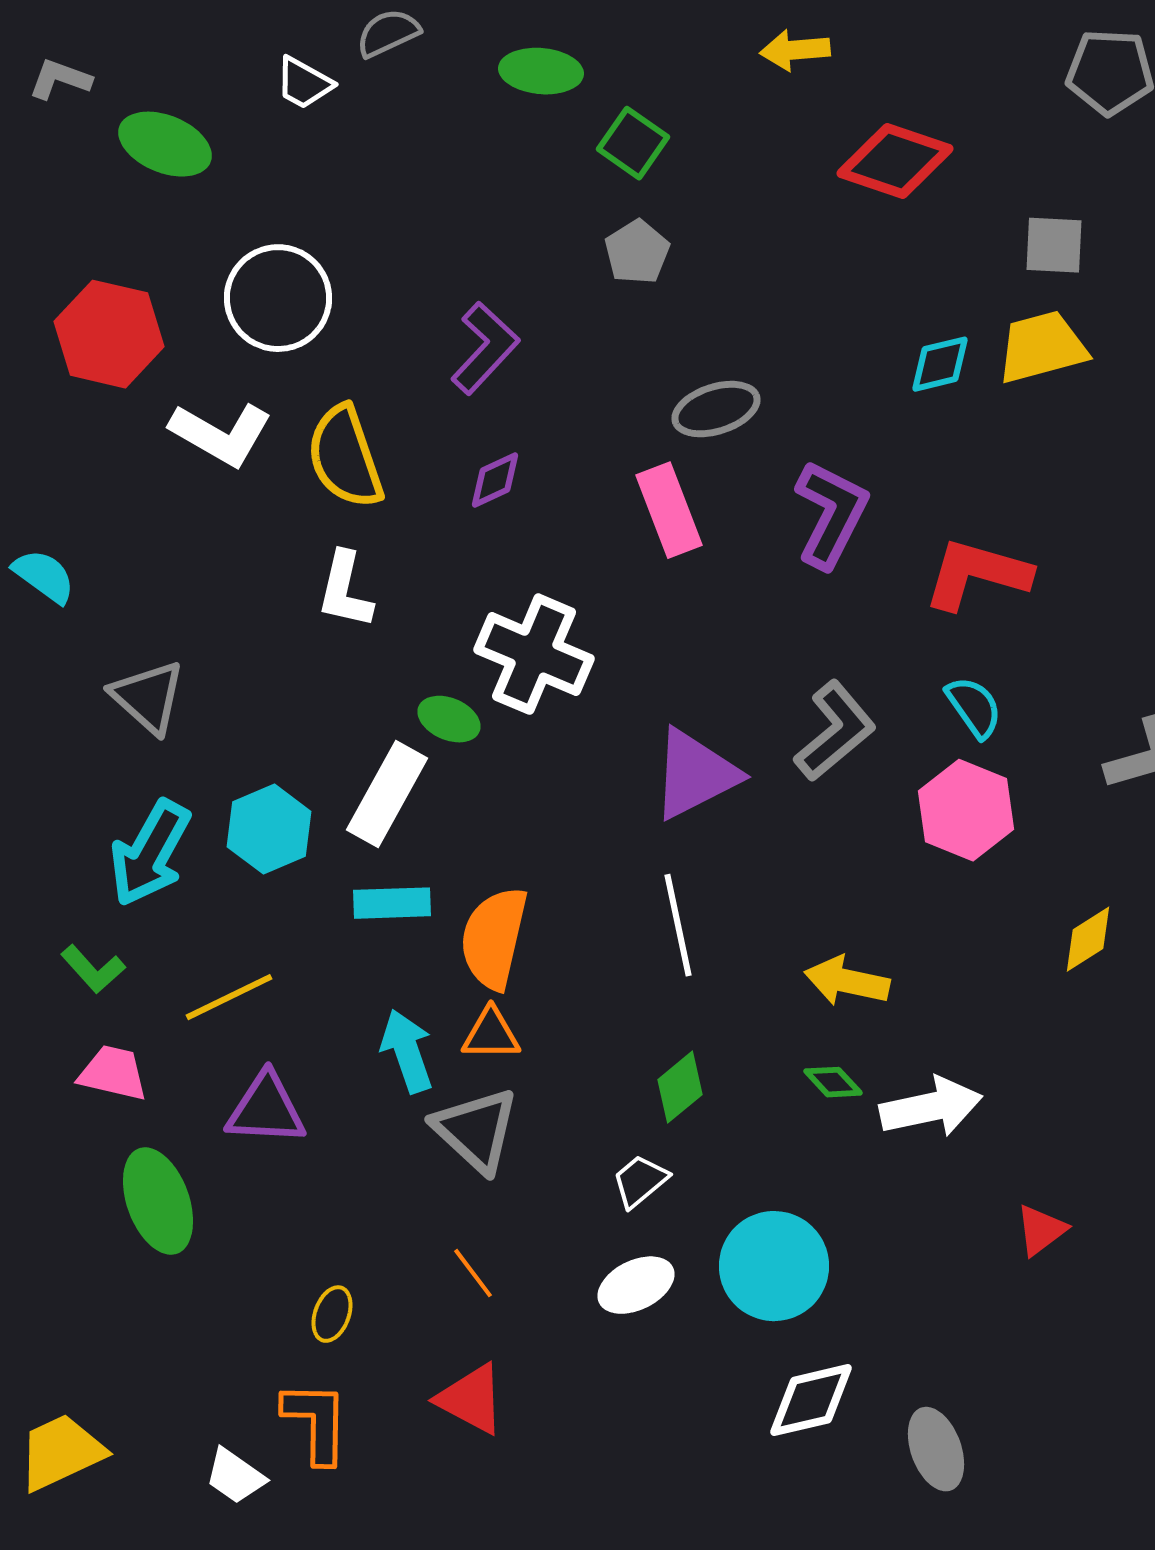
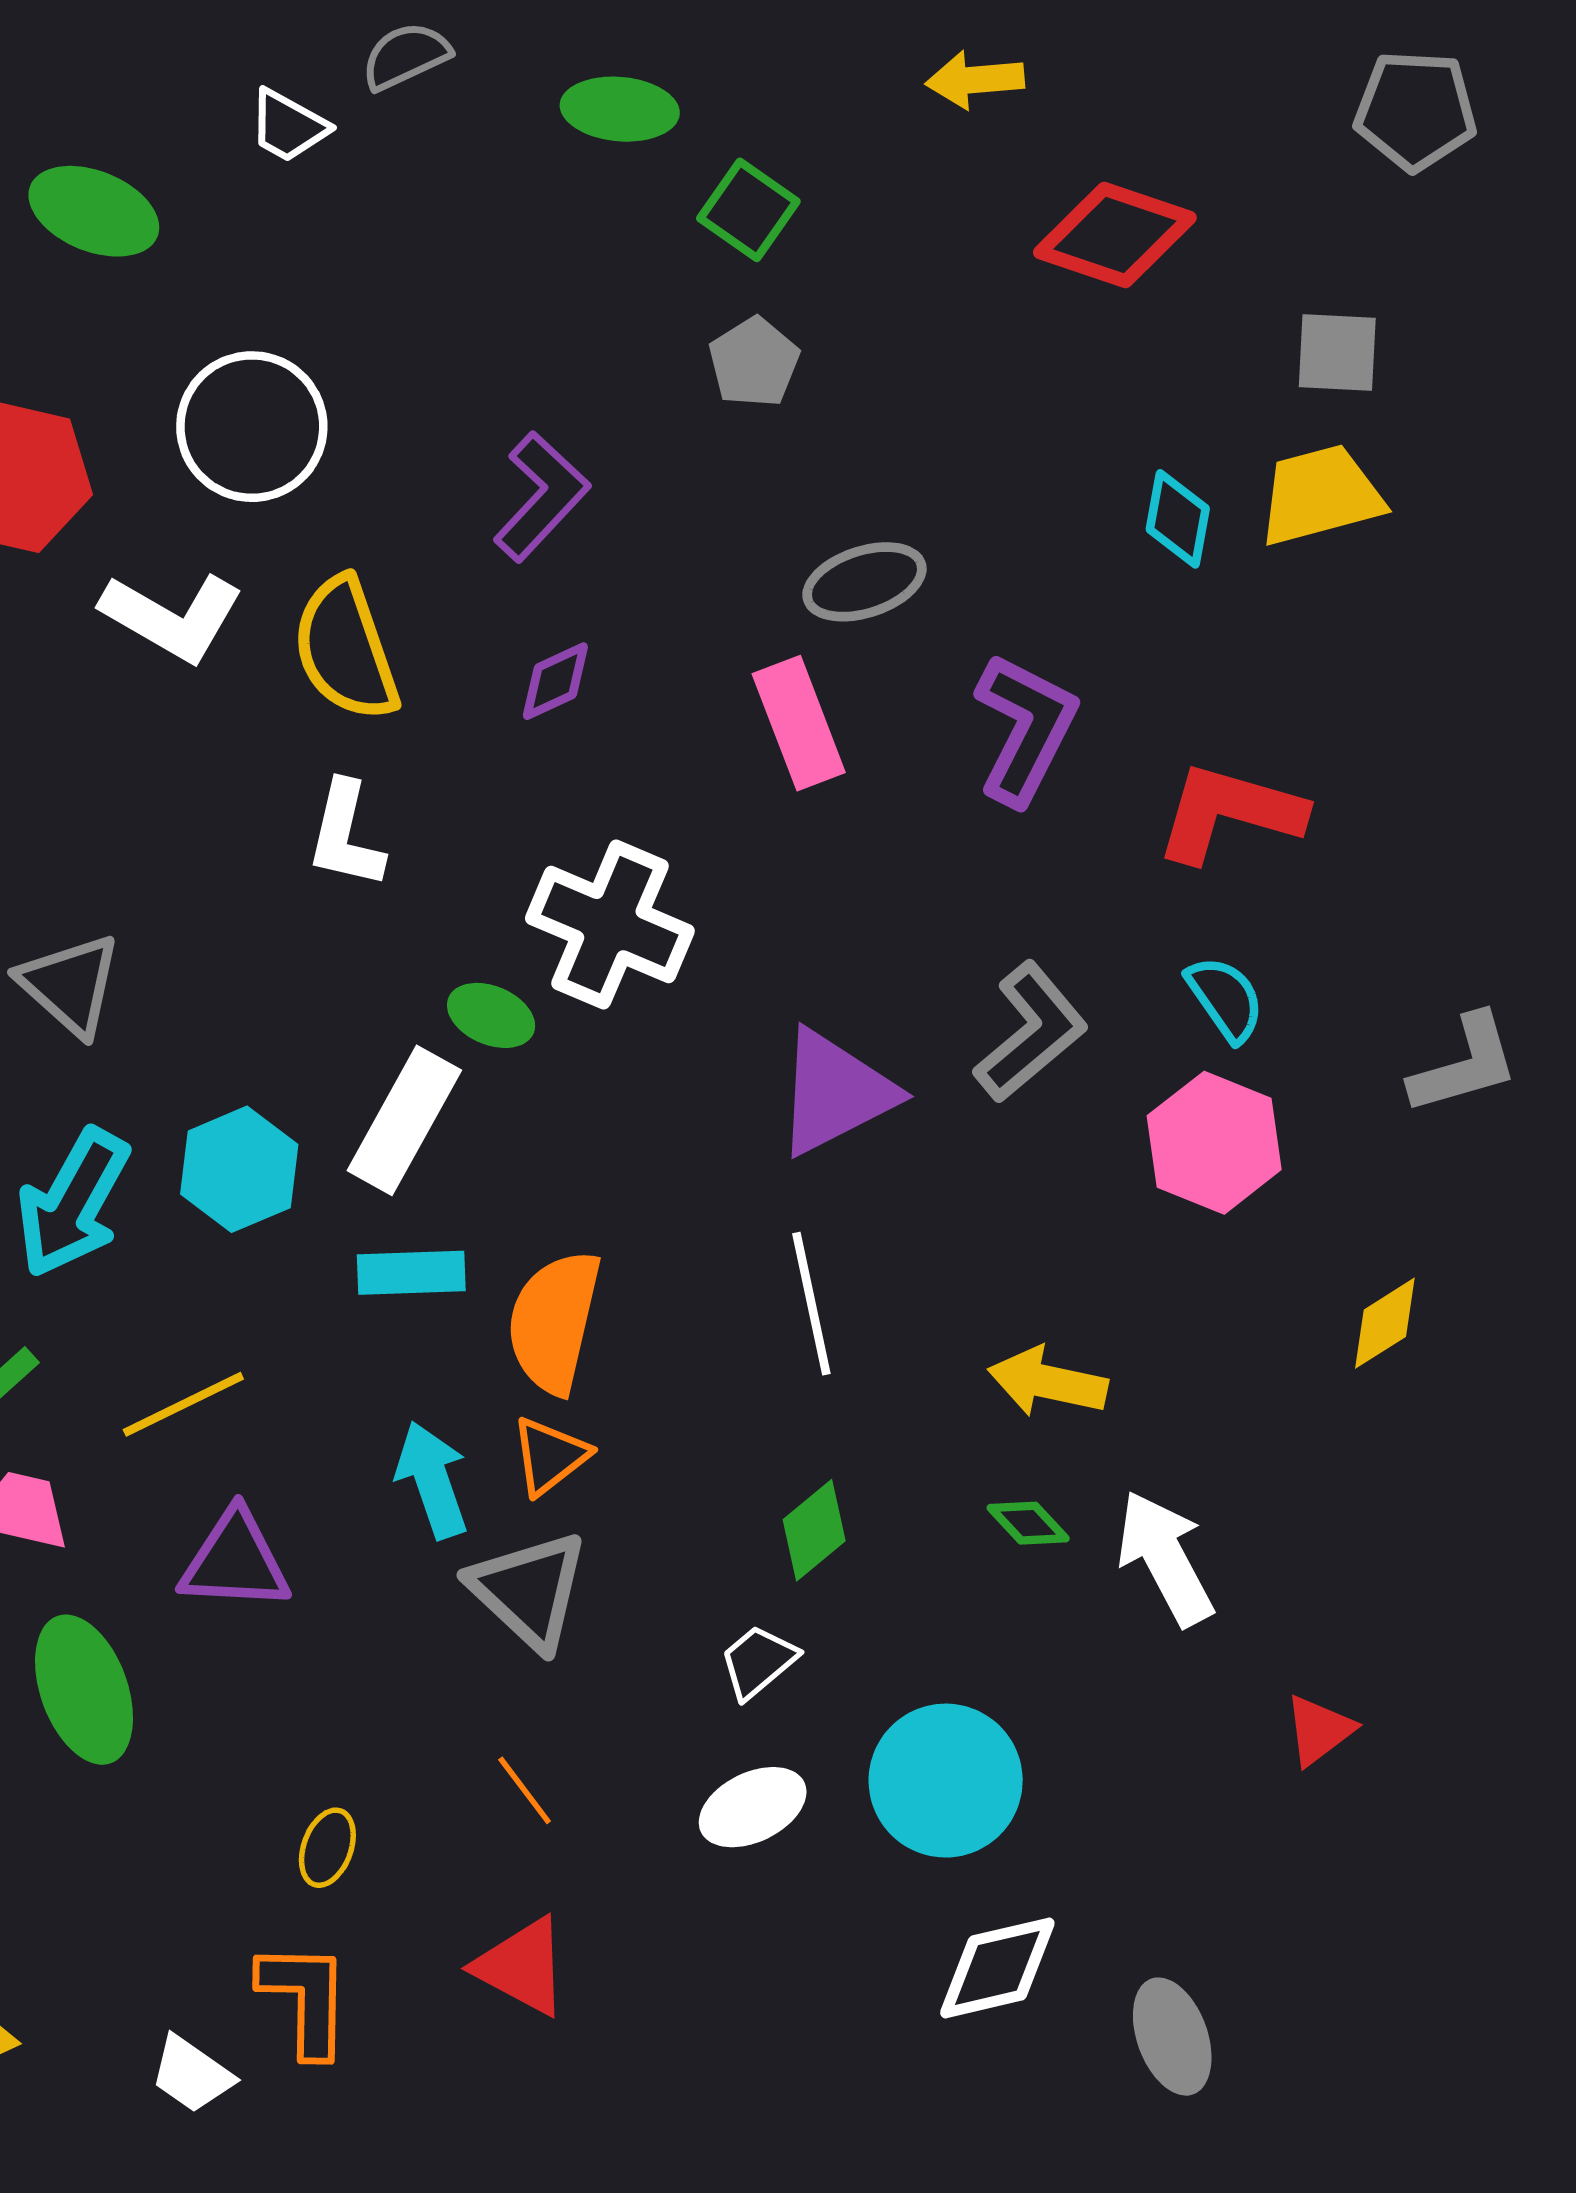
cyan diamond: (940, 364) -> (1178, 519), turned -66
orange triangle: (491, 1034) -> (550, 1456), turned -38
white arrow: (931, 1107) -> (1165, 1558), turned -106

